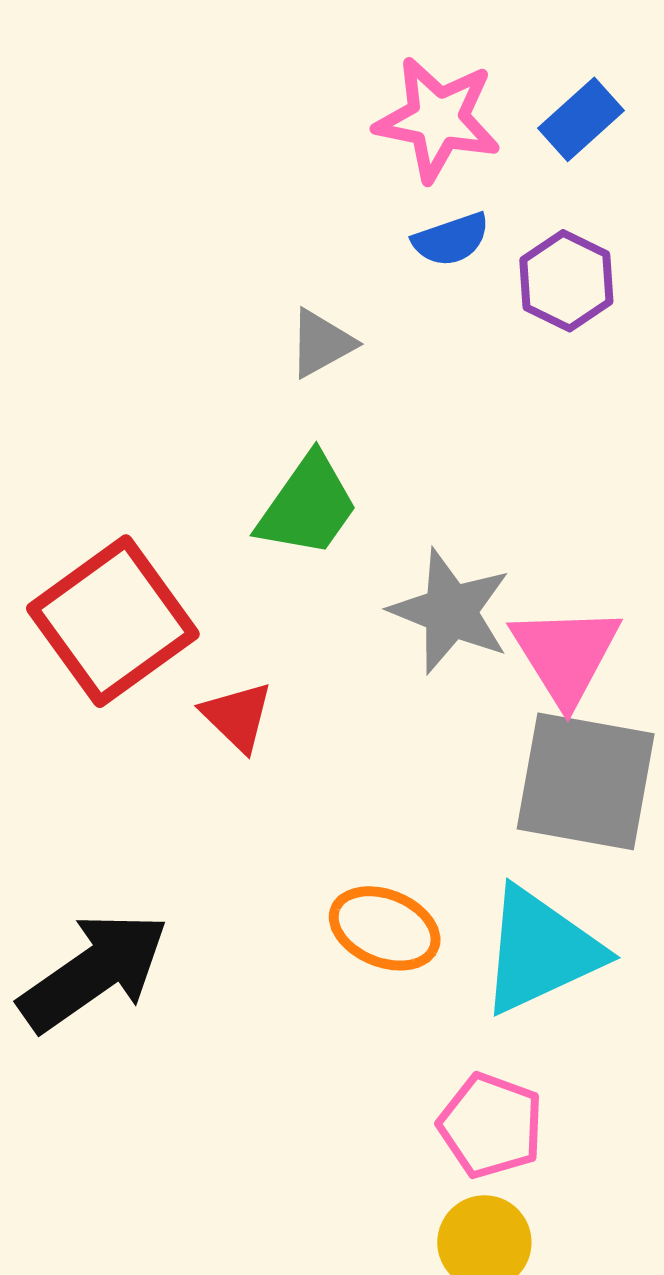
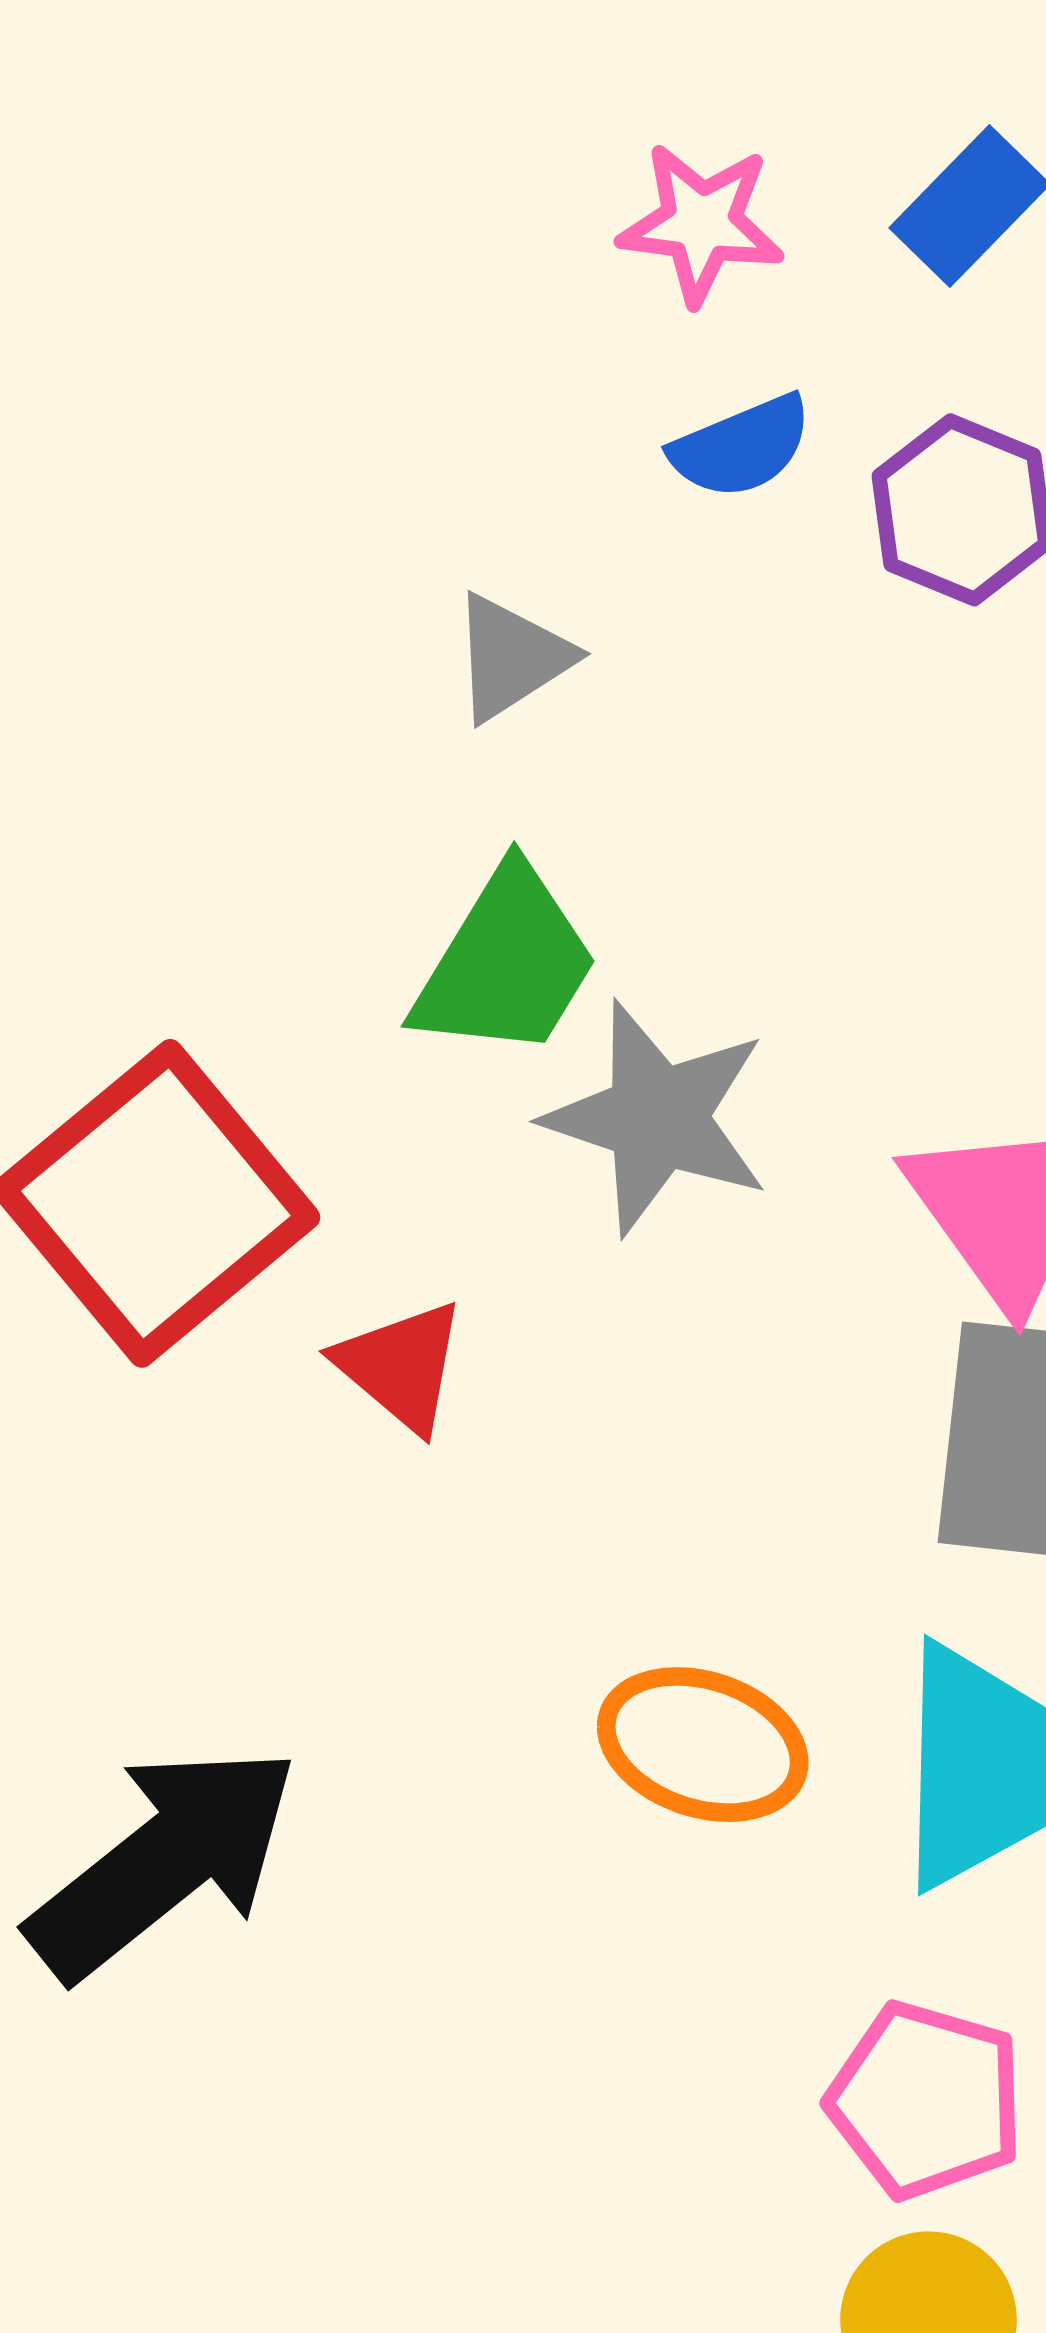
pink star: (438, 119) -> (701, 223), size x0.7
gray star: (450, 611) -> (657, 1118), moved

